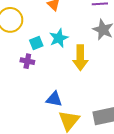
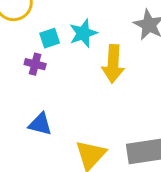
blue triangle: (54, 99) -> (40, 124), moved

